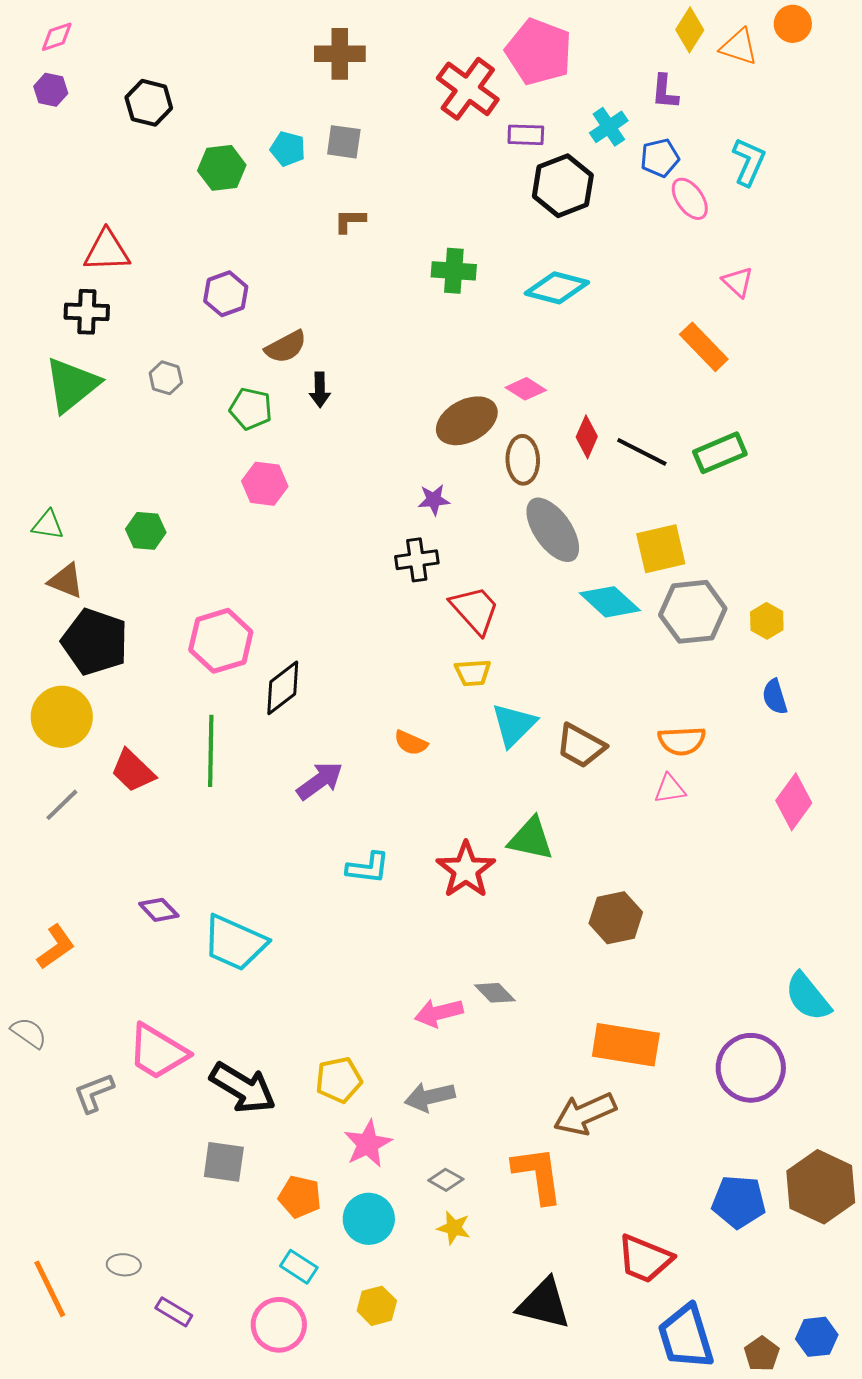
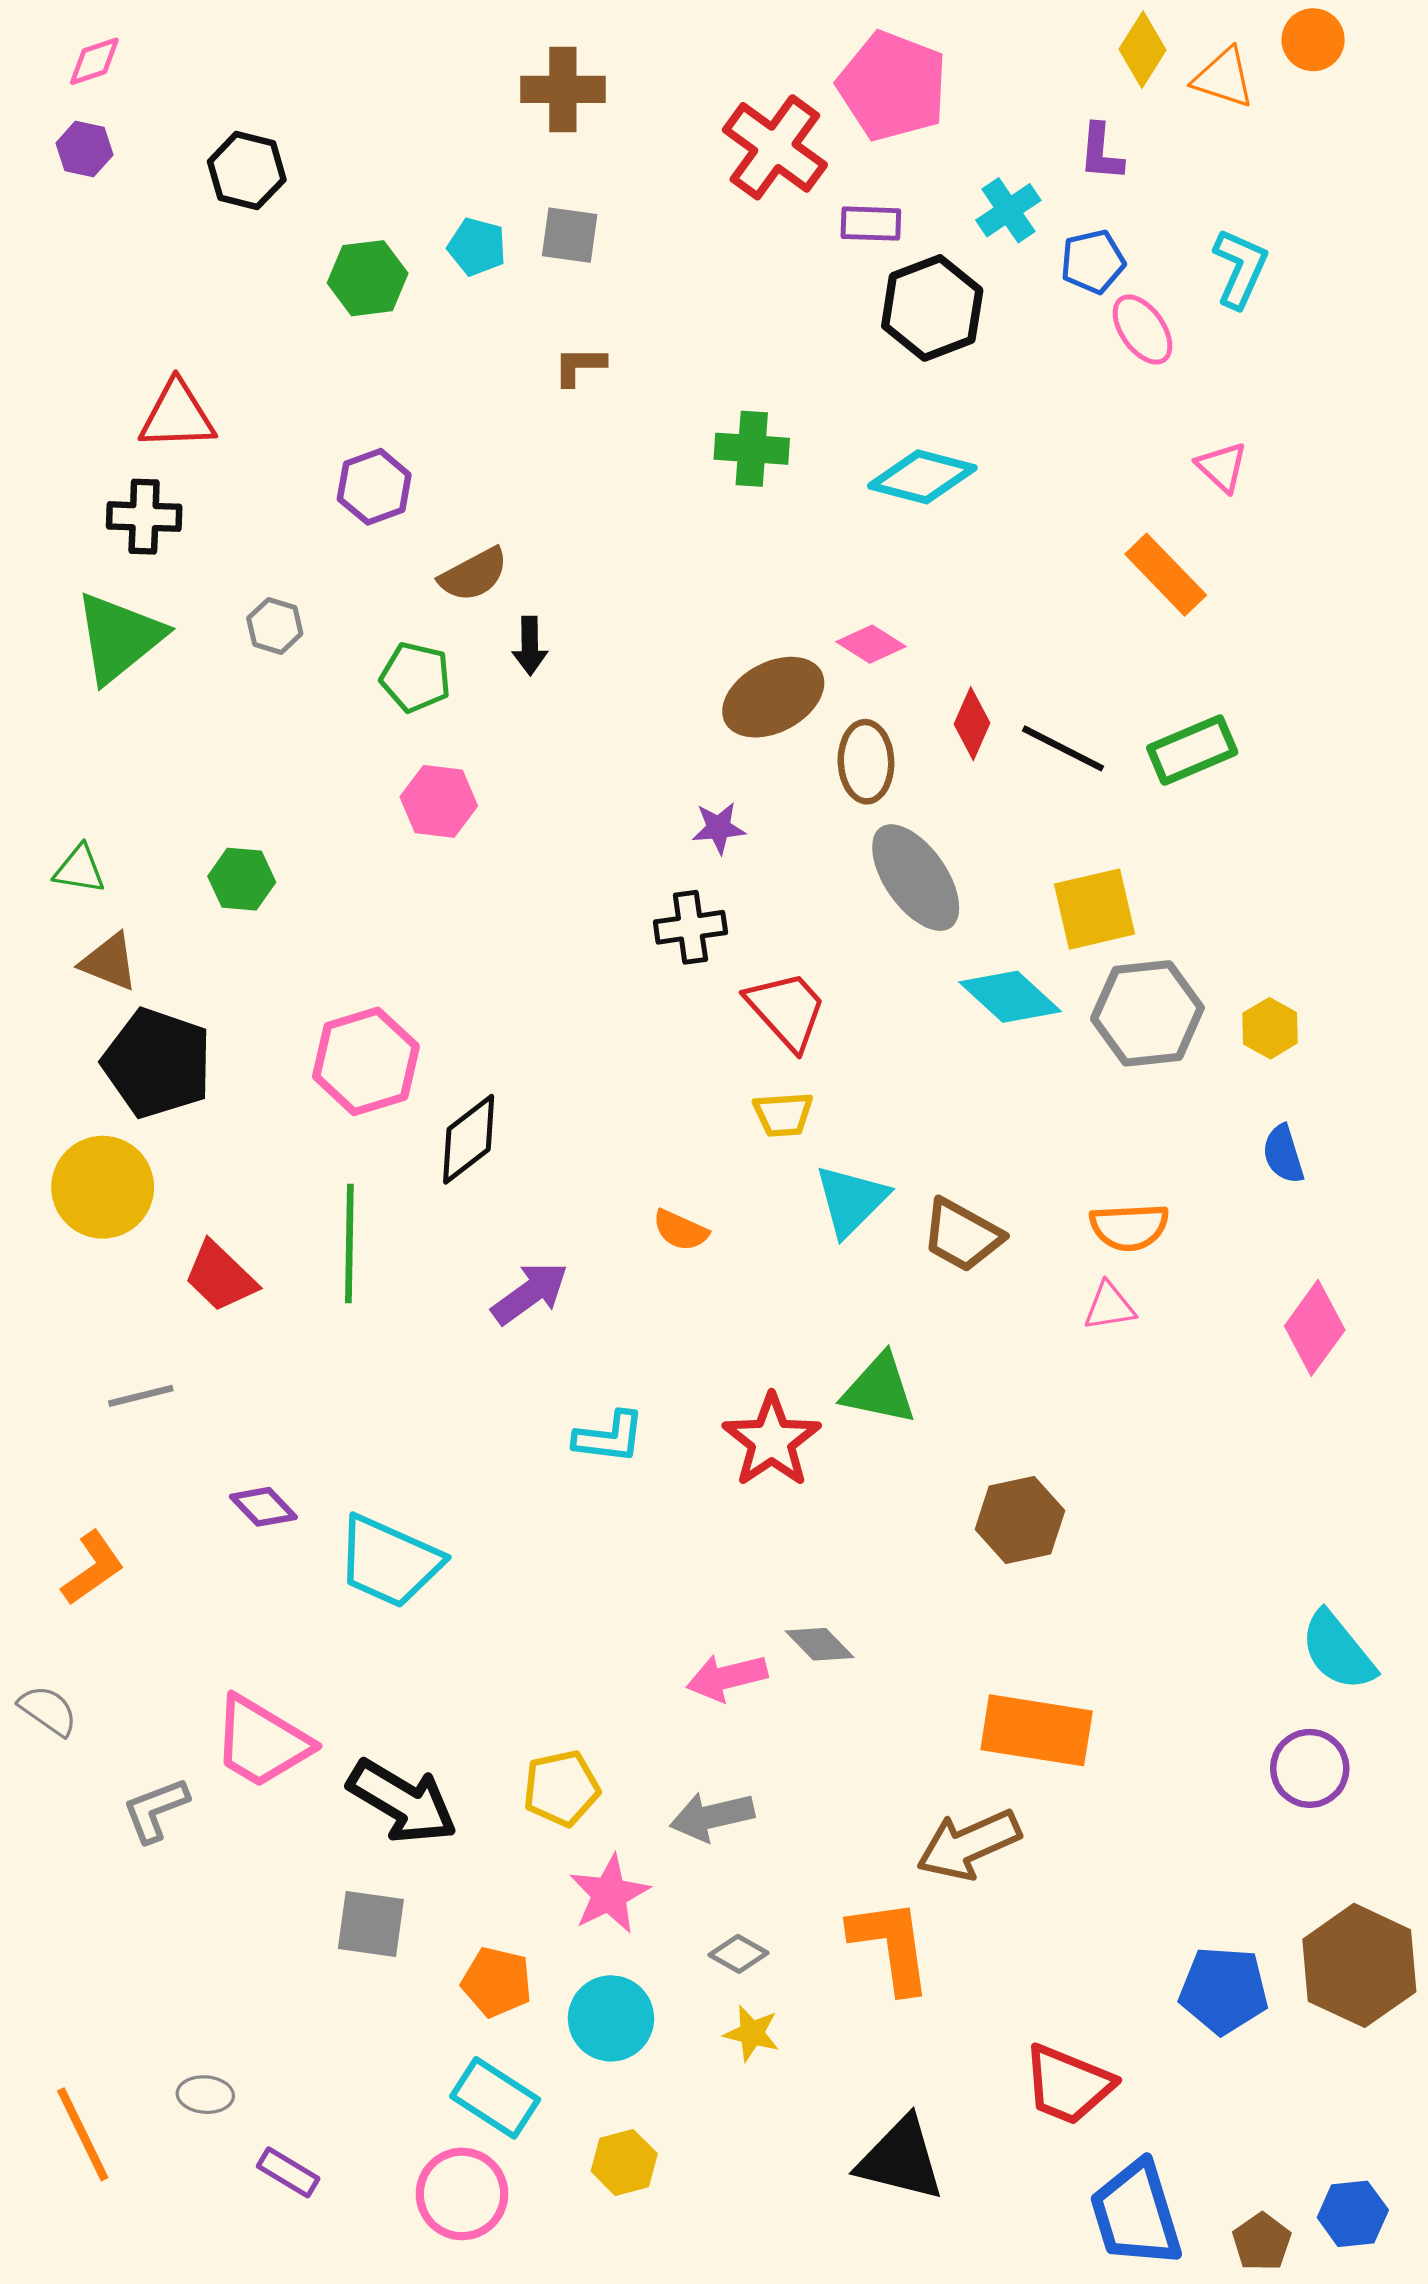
gray line: (62, 805) -> (141, 1396), moved, turned 30
purple circle: (751, 1068) -> (1310, 1768), moved, size x0.7
cyan rectangle: (299, 1267) -> (495, 2098), size x1.4

